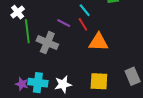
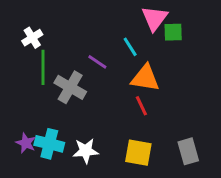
red line: (83, 24) -> (141, 106), moved
orange triangle: (99, 42) -> (145, 78), moved

